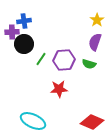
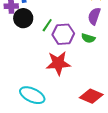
green line: (41, 59) -> (47, 25), moved
red star: (59, 89) -> (58, 63), size x1.4

